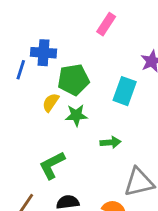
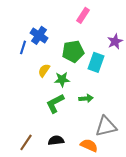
blue cross: (44, 53) -> (39, 35), turned 30
green pentagon: (73, 80) -> (73, 51), moved
green L-shape: (52, 165) -> (55, 103), moved

